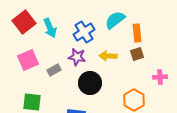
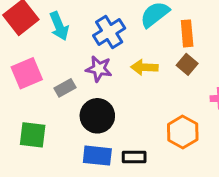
brown square: (137, 54) -> (187, 64), turned -32
black circle: (90, 83) -> (97, 116), moved

